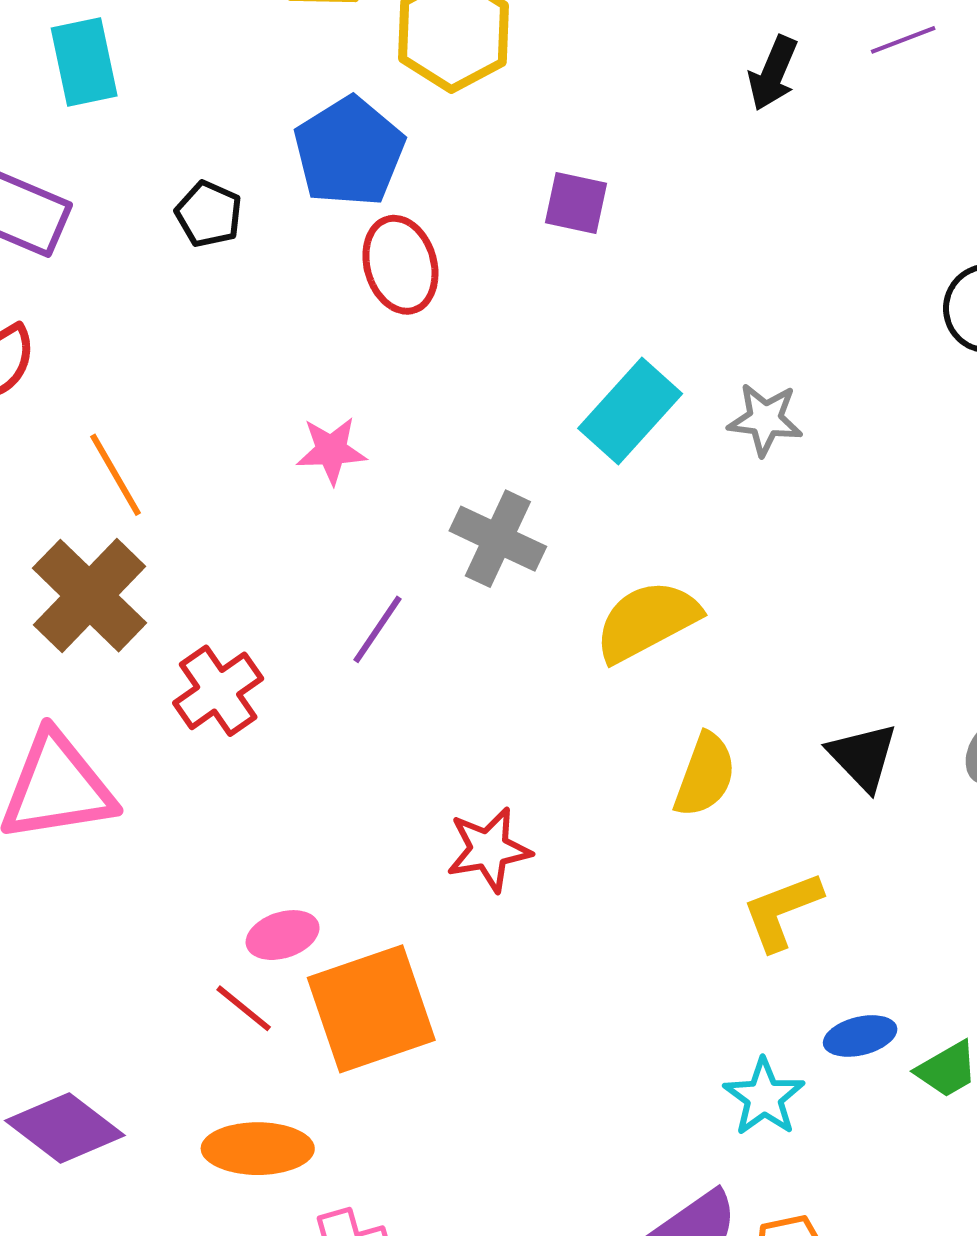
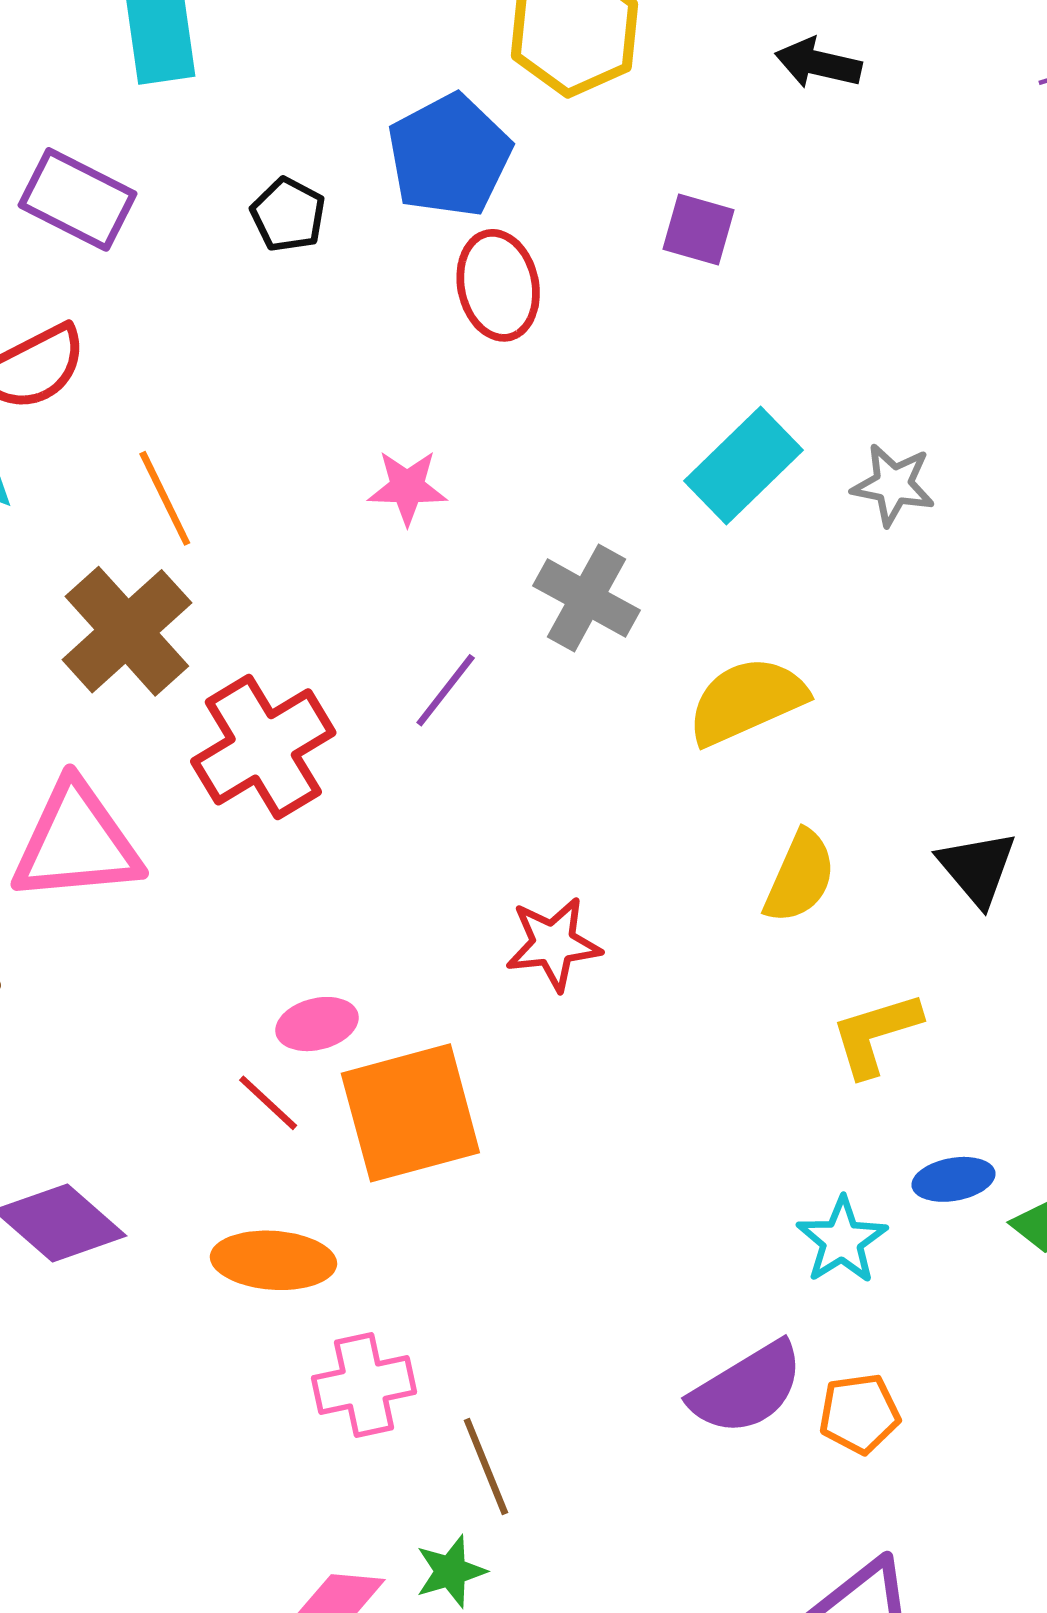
black arrow: (773, 73) -> (818, 63), moved, turned 76
red cross: (218, 691) -> (263, 747), size x1.4

